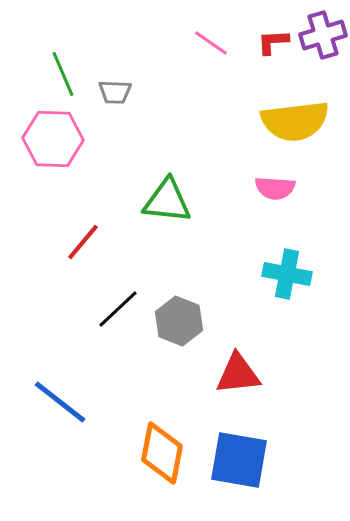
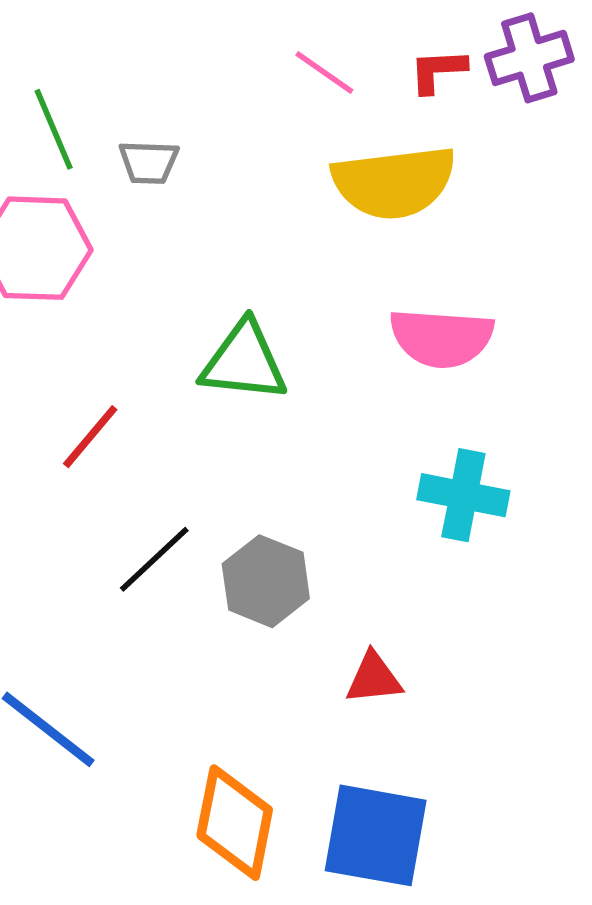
yellow semicircle: (295, 121) -> (394, 182), moved
pink semicircle: (275, 188) -> (441, 338), size x1.4
red triangle: (238, 374) -> (374, 678), size x0.7

